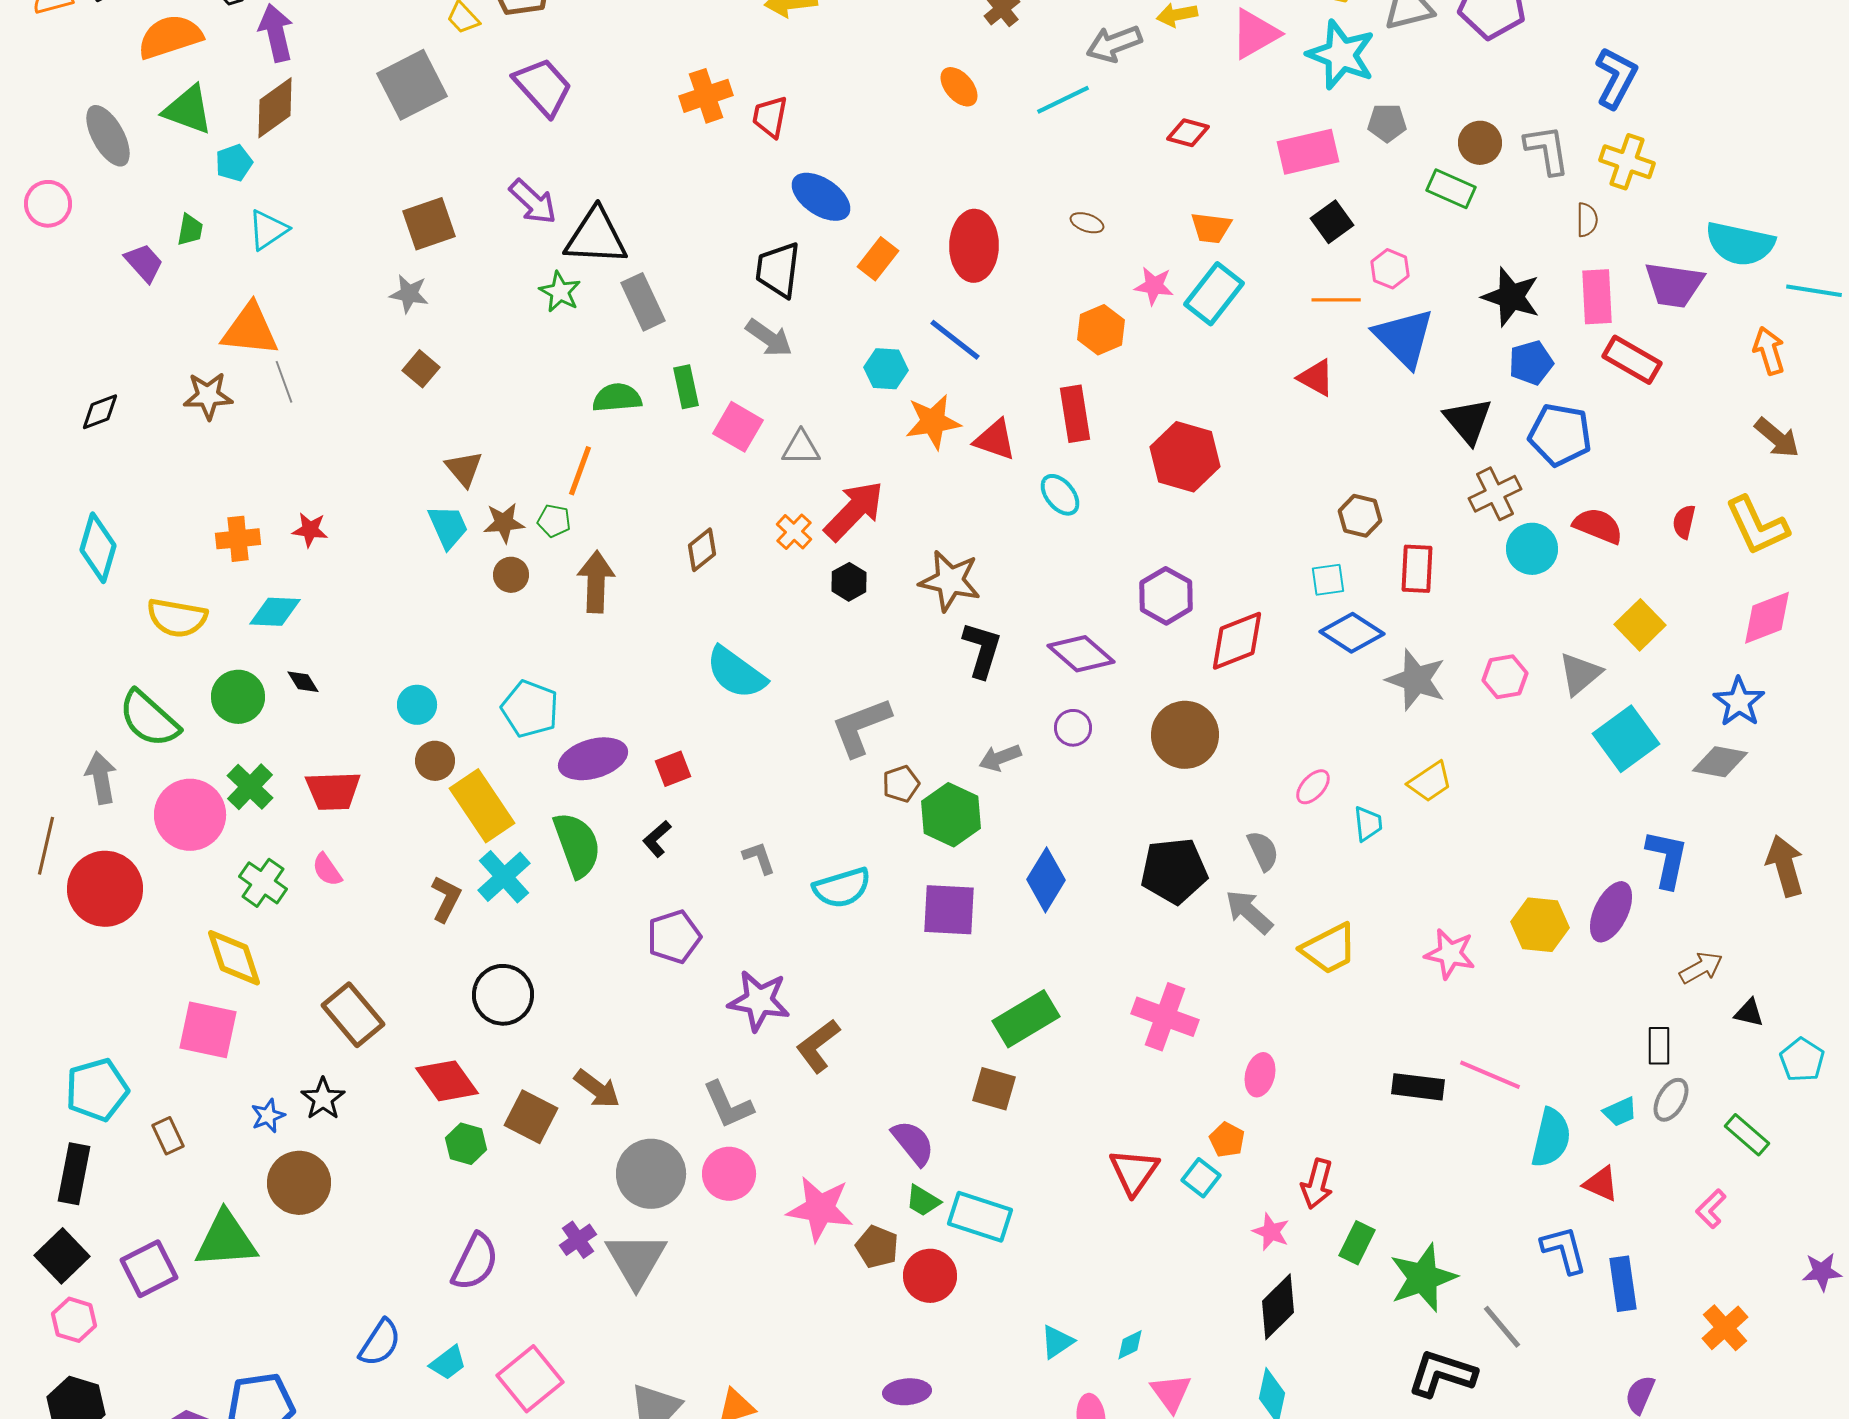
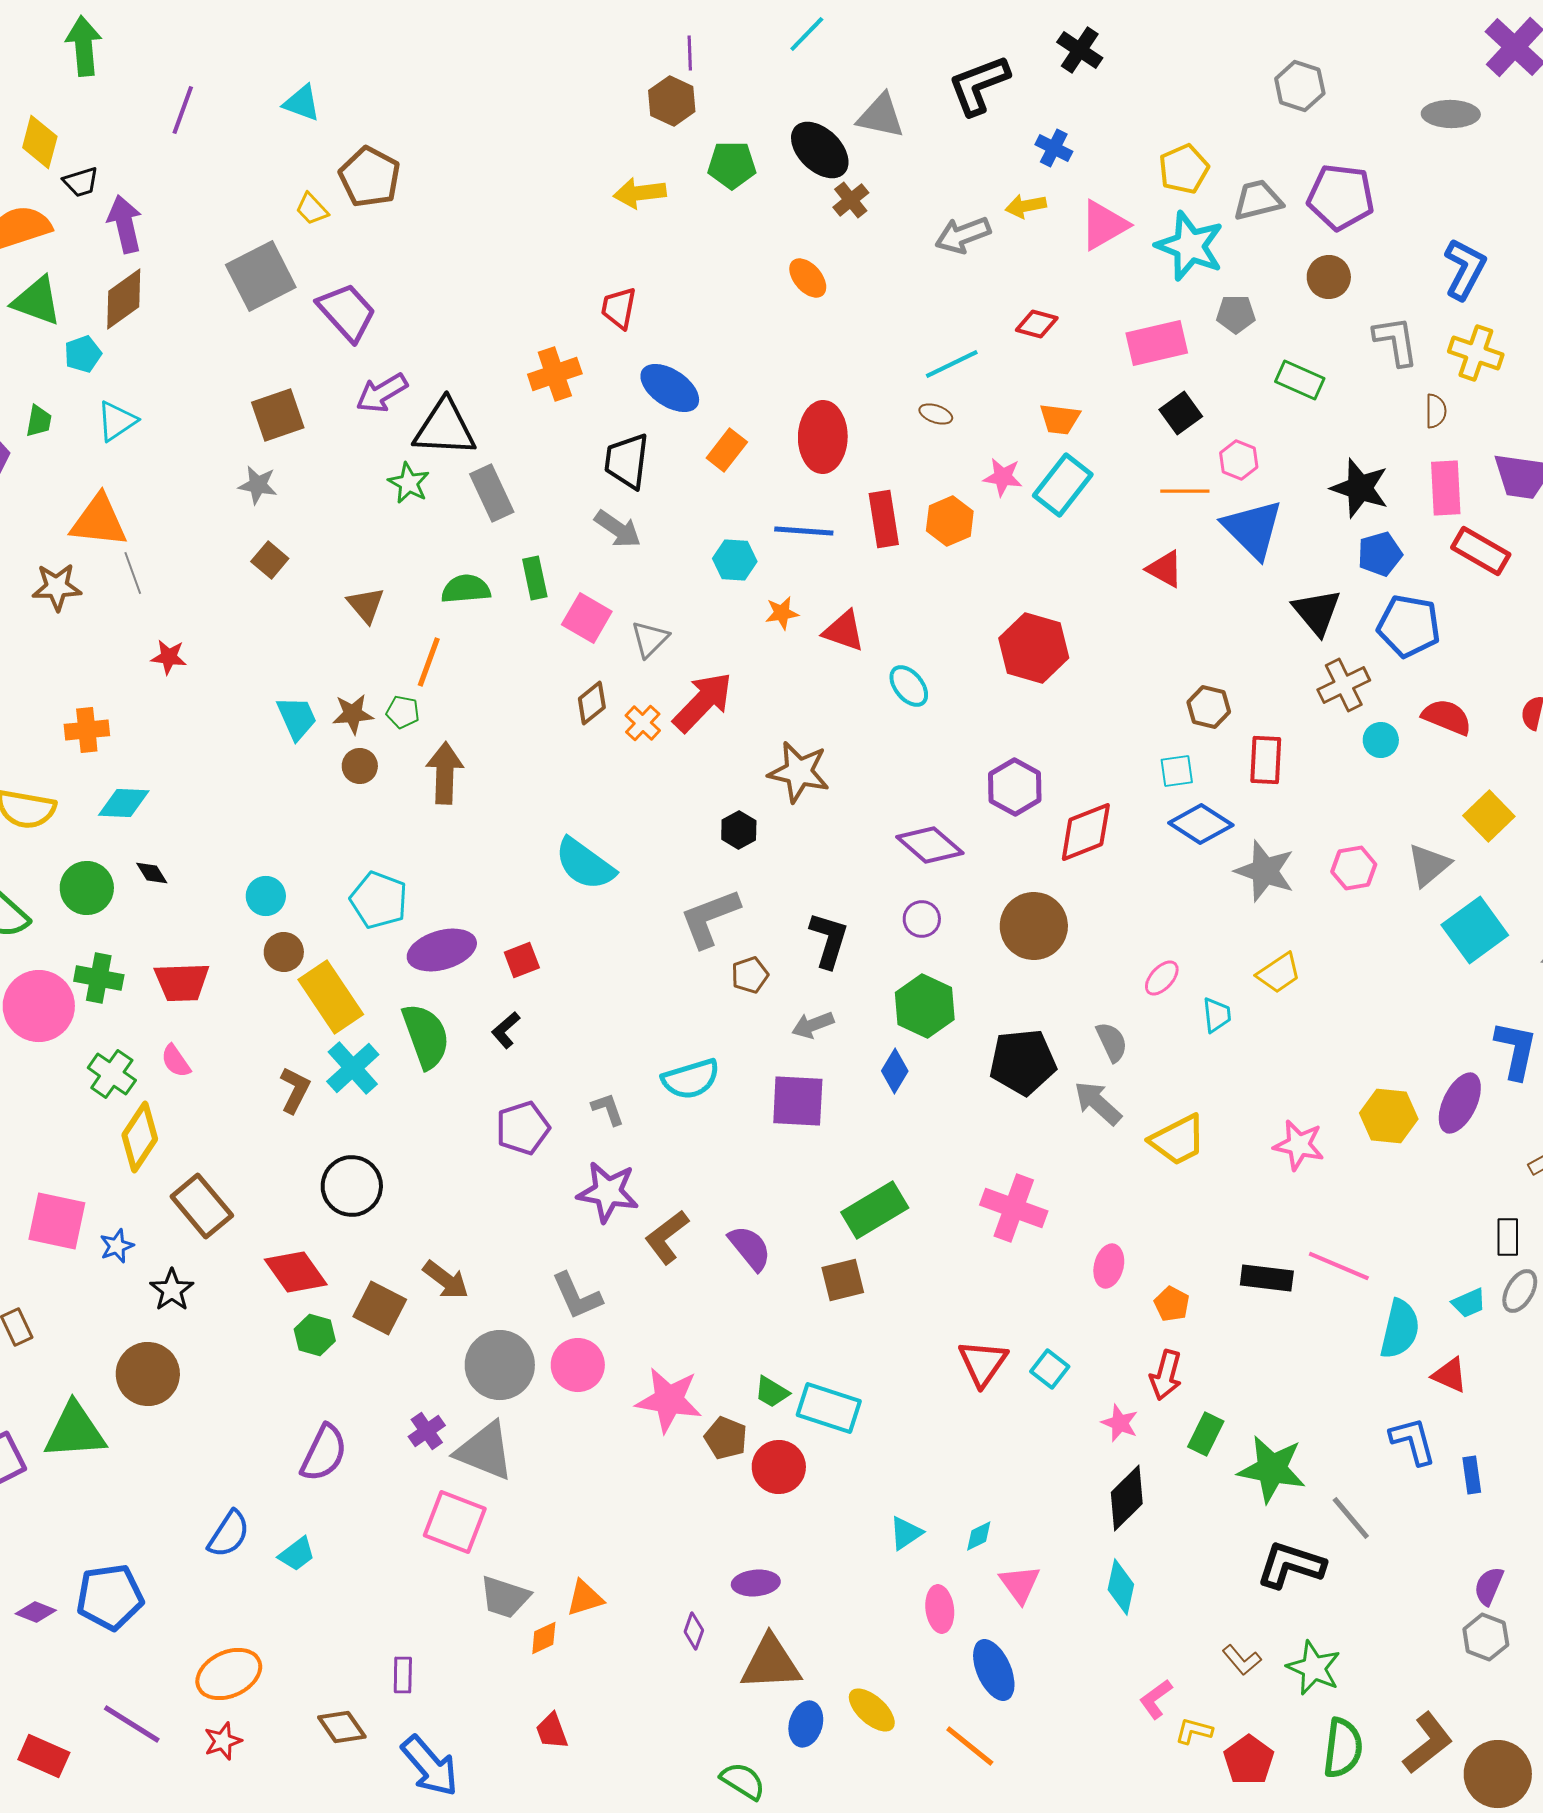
purple trapezoid: (543, 87) -> (347, 312), moved
orange cross: (706, 96) -> (555, 374), moved
cyan line: (1063, 100) -> (952, 364), moved
brown circle: (1480, 143) -> (1329, 277), moved
purple arrow: (533, 202) -> (382, 393), turned 106
blue line: (955, 340) -> (804, 531), turned -34
red rectangle: (1075, 414) -> (884, 519), moved
orange star: (933, 422) -> (782, 613), size x0.6
gray triangle: (801, 448) -> (650, 639), turned -45
brown triangle: (464, 469) -> (366, 605), moved
red star: (310, 530) -> (169, 657), moved
cyan circle: (1532, 549) -> (1381, 740), size x0.7
brown diamond: (702, 550) -> (592, 703), moved
black hexagon: (849, 582) -> (739, 830), moved
black L-shape: (982, 650) -> (829, 940), moved
gray arrow: (1000, 758) -> (813, 1025), moved
green cross: (250, 787) -> (99, 978), turned -33
green hexagon: (951, 815) -> (925, 1006), moved
gray L-shape: (759, 858) -> (608, 1109), moved
blue diamond: (1046, 880) -> (895, 1071), size x0.7
yellow diamond: (234, 958) -> (140, 1137), moved, turned 52
brown square: (994, 1089) -> (843, 1280), turned -30
blue star: (268, 1116) -> (117, 1246), moved
orange pentagon: (1227, 1140) -> (1172, 1304), moved
purple semicircle: (913, 1143) -> (750, 1248), moved
gray triangle: (636, 1260) -> (485, 1451), turned -38
green star: (1423, 1278) -> (1272, 1469), turned 30
blue rectangle: (1623, 1284) -> (1472, 1475), size x0.7
pink square: (530, 1379) -> (455, 1522), moved, turned -30

